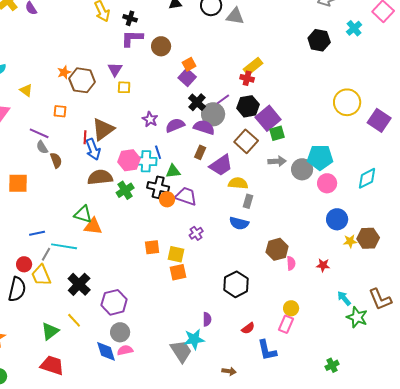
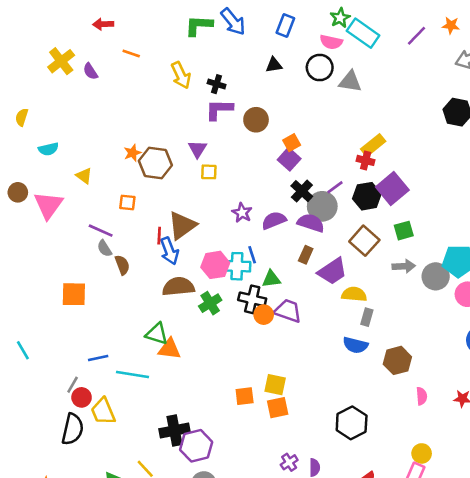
purple square: (268, 118) -> (392, 189), moved
purple cross: (196, 233) -> (289, 462), moved
orange square: (152, 247) -> (245, 396), moved
brown hexagon: (277, 249) -> (397, 360), moved
gray line: (46, 254) -> (73, 385), moved
black cross: (79, 284) -> (174, 431), moved, turned 35

